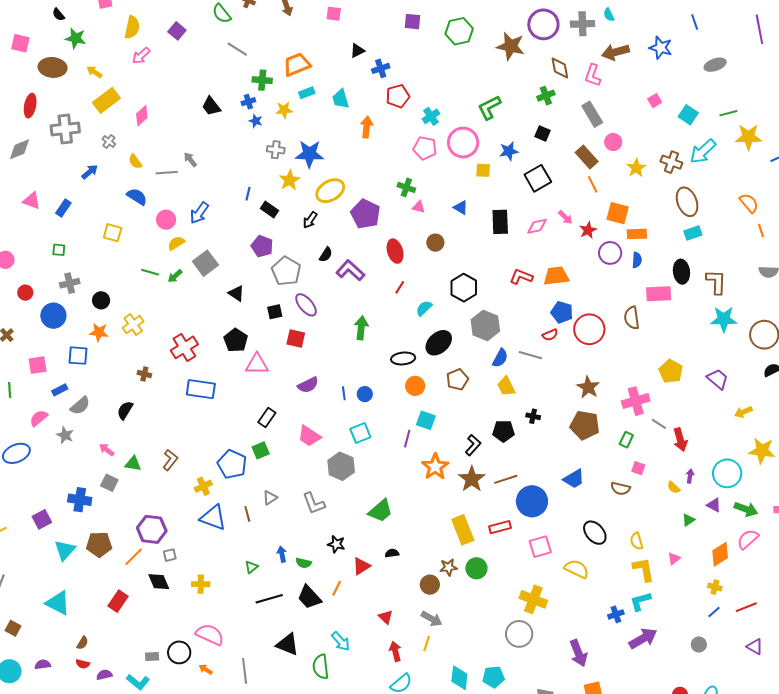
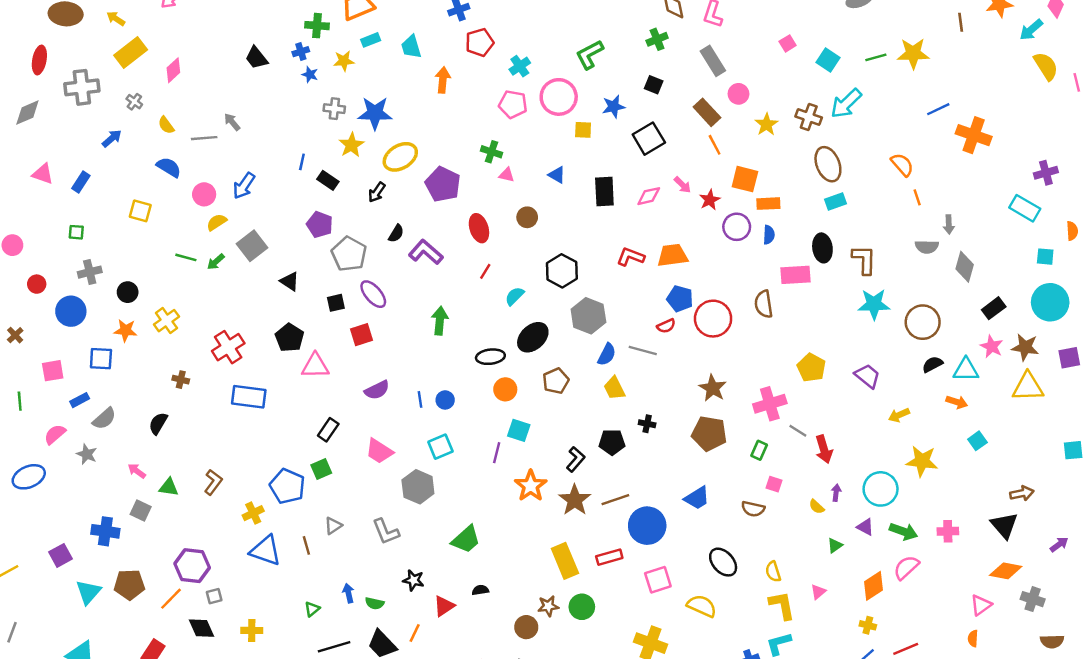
yellow star: (748, 137) -> (913, 53), moved
red square: (296, 339) -> (362, 335), turned -30

